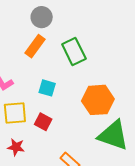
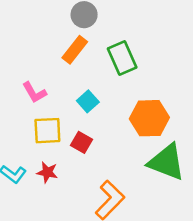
cyan square: (47, 88) -> (88, 101), turned 30

